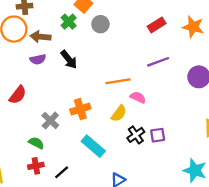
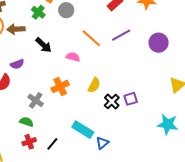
purple semicircle: (38, 59) -> (17, 64), moved
orange line: (118, 81) -> (91, 38), moved, turned 60
pink semicircle: (138, 97) -> (73, 57), moved
cyan rectangle: (93, 146) -> (83, 130), moved

